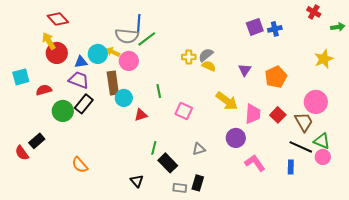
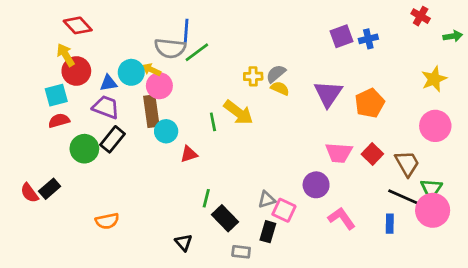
pink circle: (129, 61) -> (159, 86), moved
purple triangle: (245, 70) -> (328, 94), size x1.6
cyan square: (21, 77) -> (56, 95), moved
yellow arrow: (227, 101) -> (238, 113), moved
pink circle: (316, 102) -> (435, 126), moved
pink square: (184, 111) -> (284, 210), moved
pink trapezoid: (253, 114) -> (339, 153), turned 90
green triangle: (322, 141) -> (431, 189), turned 42
red semicircle: (22, 153) -> (29, 193), moved
pink circle: (323, 157) -> (433, 210), size x1.6
orange semicircle: (80, 165) -> (107, 221), turned -60
black rectangle: (198, 183) -> (268, 232), moved

